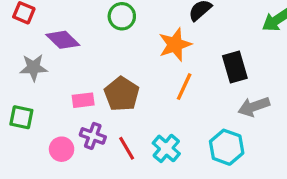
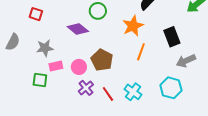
purple diamond: (63, 40) -> (78, 29), moved
pink rectangle: (83, 100) -> (56, 66), moved
purple cross: (93, 136) -> (86, 88), turned 35
pink circle: (62, 149) -> (79, 67), moved

